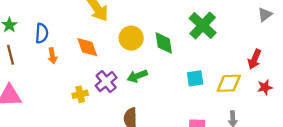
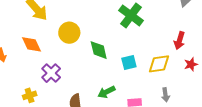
green diamond: (164, 43) -> (99, 50), moved
green arrow: (137, 76) -> (106, 92), moved
yellow cross: (80, 94) -> (30, 95), moved

